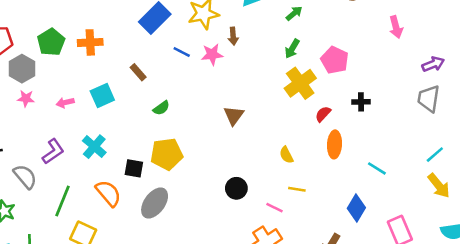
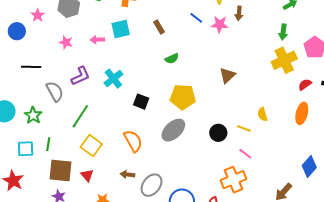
green arrow: (292, 49) -> (283, 32), turned -35
cyan square: (102, 96) -> (121, 29), moved
pink star: (26, 98) -> (66, 42), moved
red semicircle: (323, 114) -> (305, 85), moved
yellow pentagon: (167, 154) -> (183, 97), moved
yellow line: (297, 189) -> (244, 128), moved
orange semicircle: (108, 193) -> (133, 141), moved
gray ellipse: (155, 203) -> (173, 130), moved

